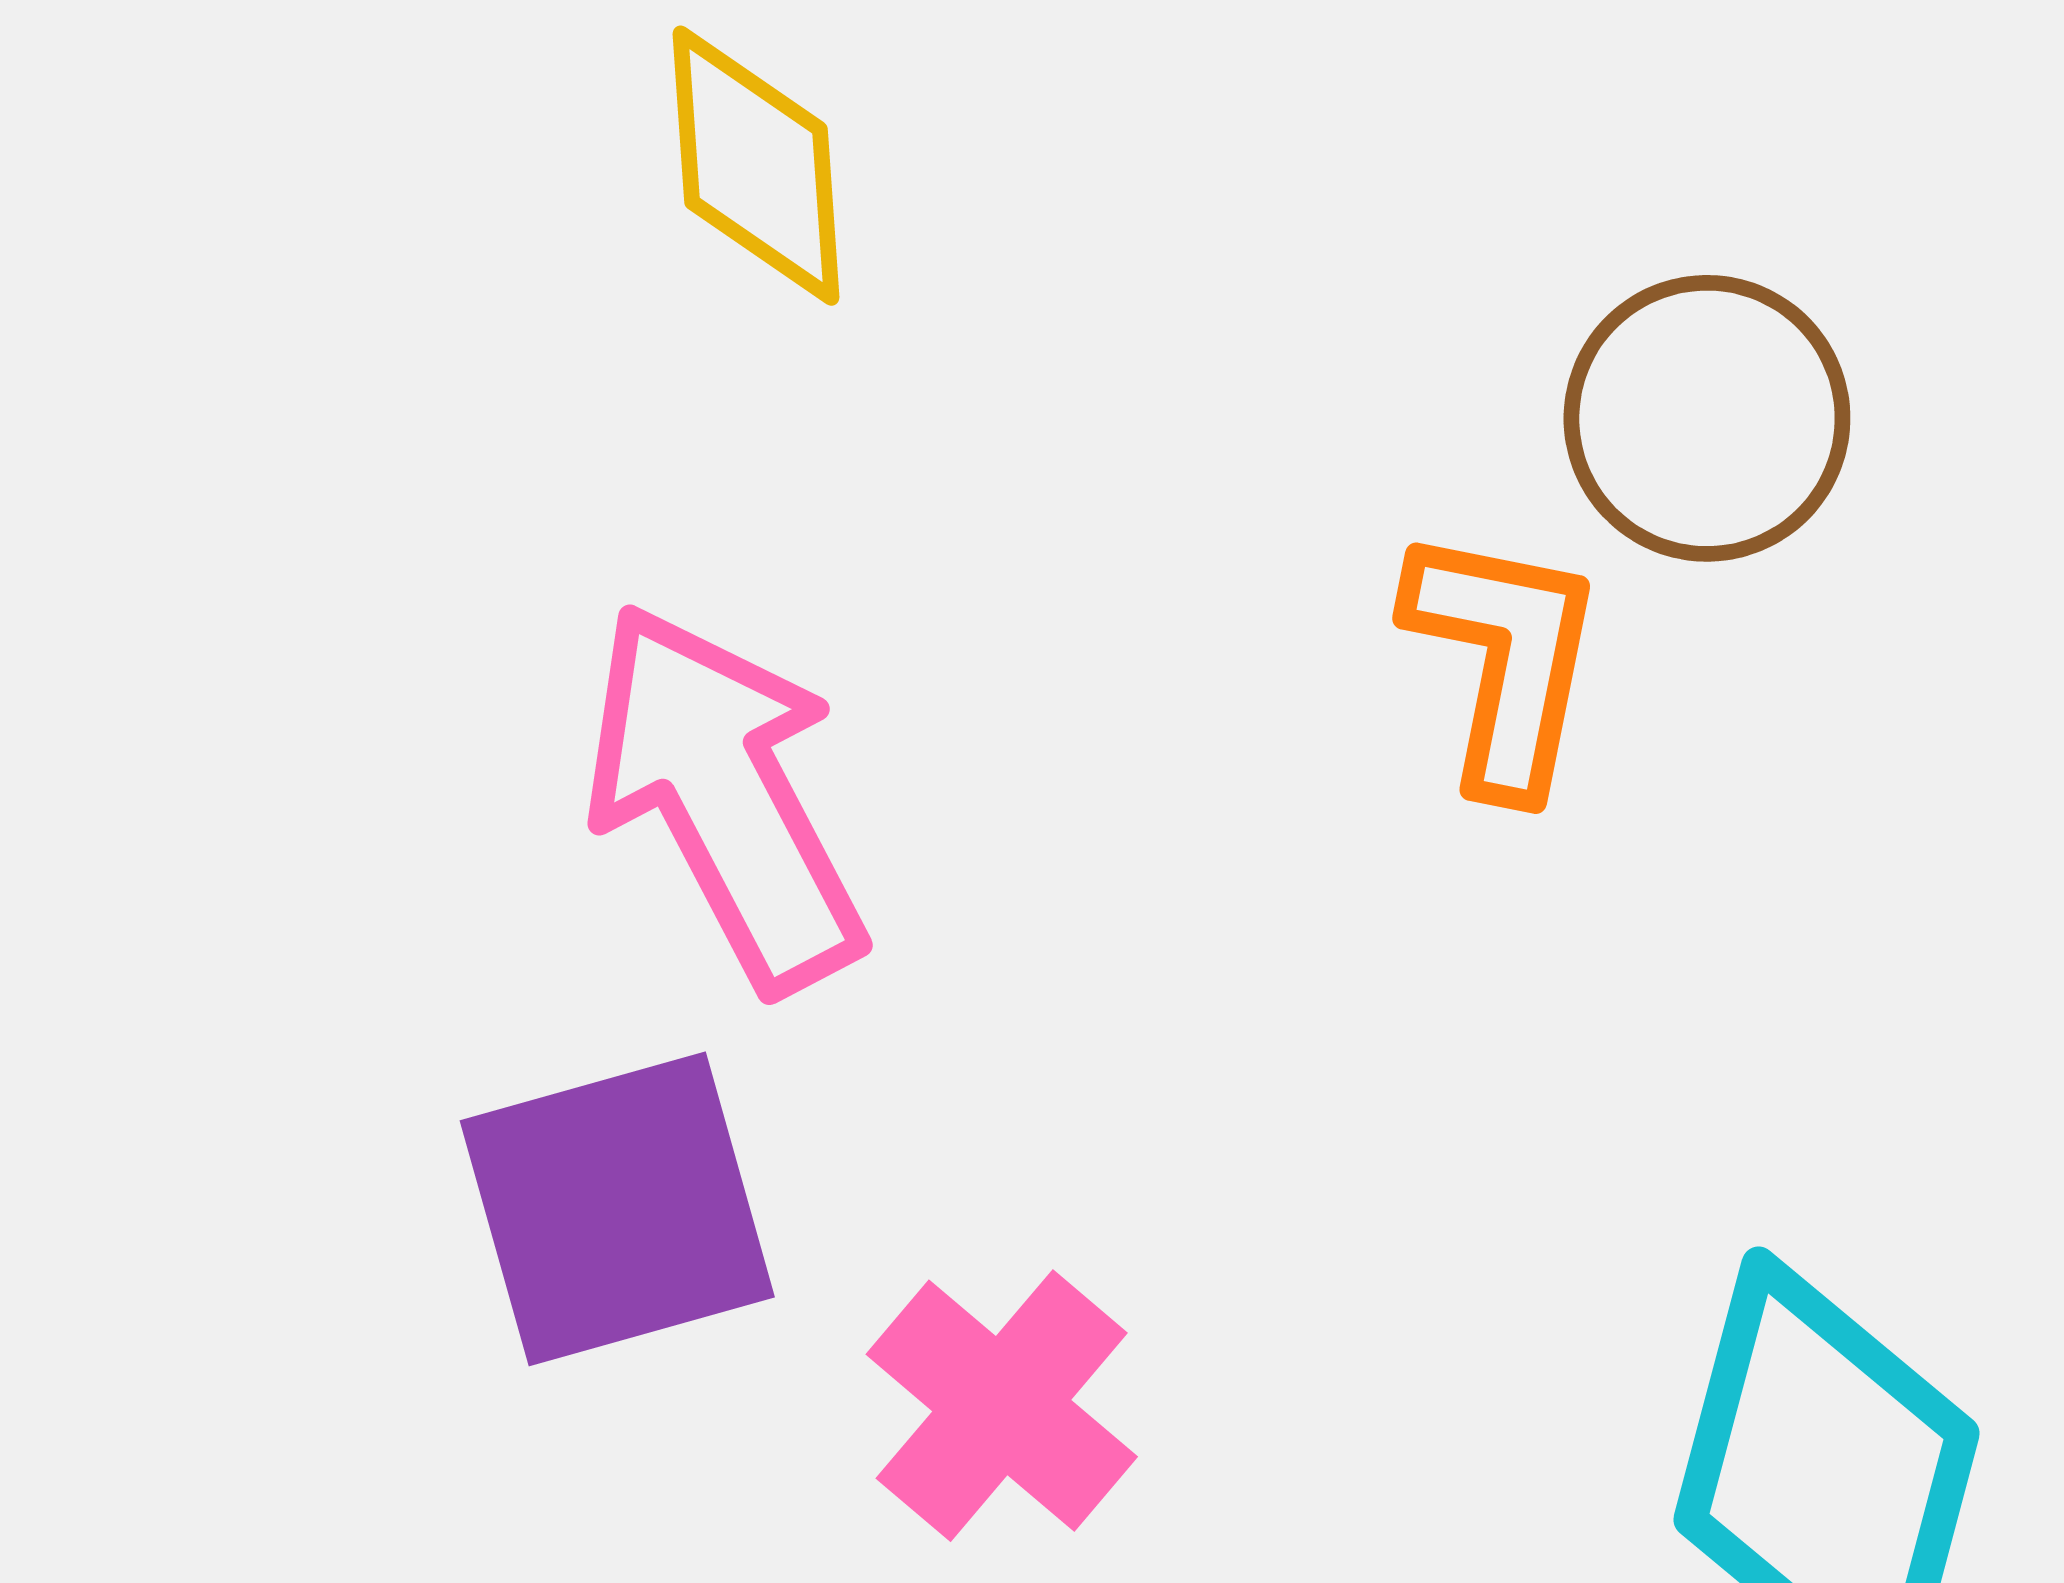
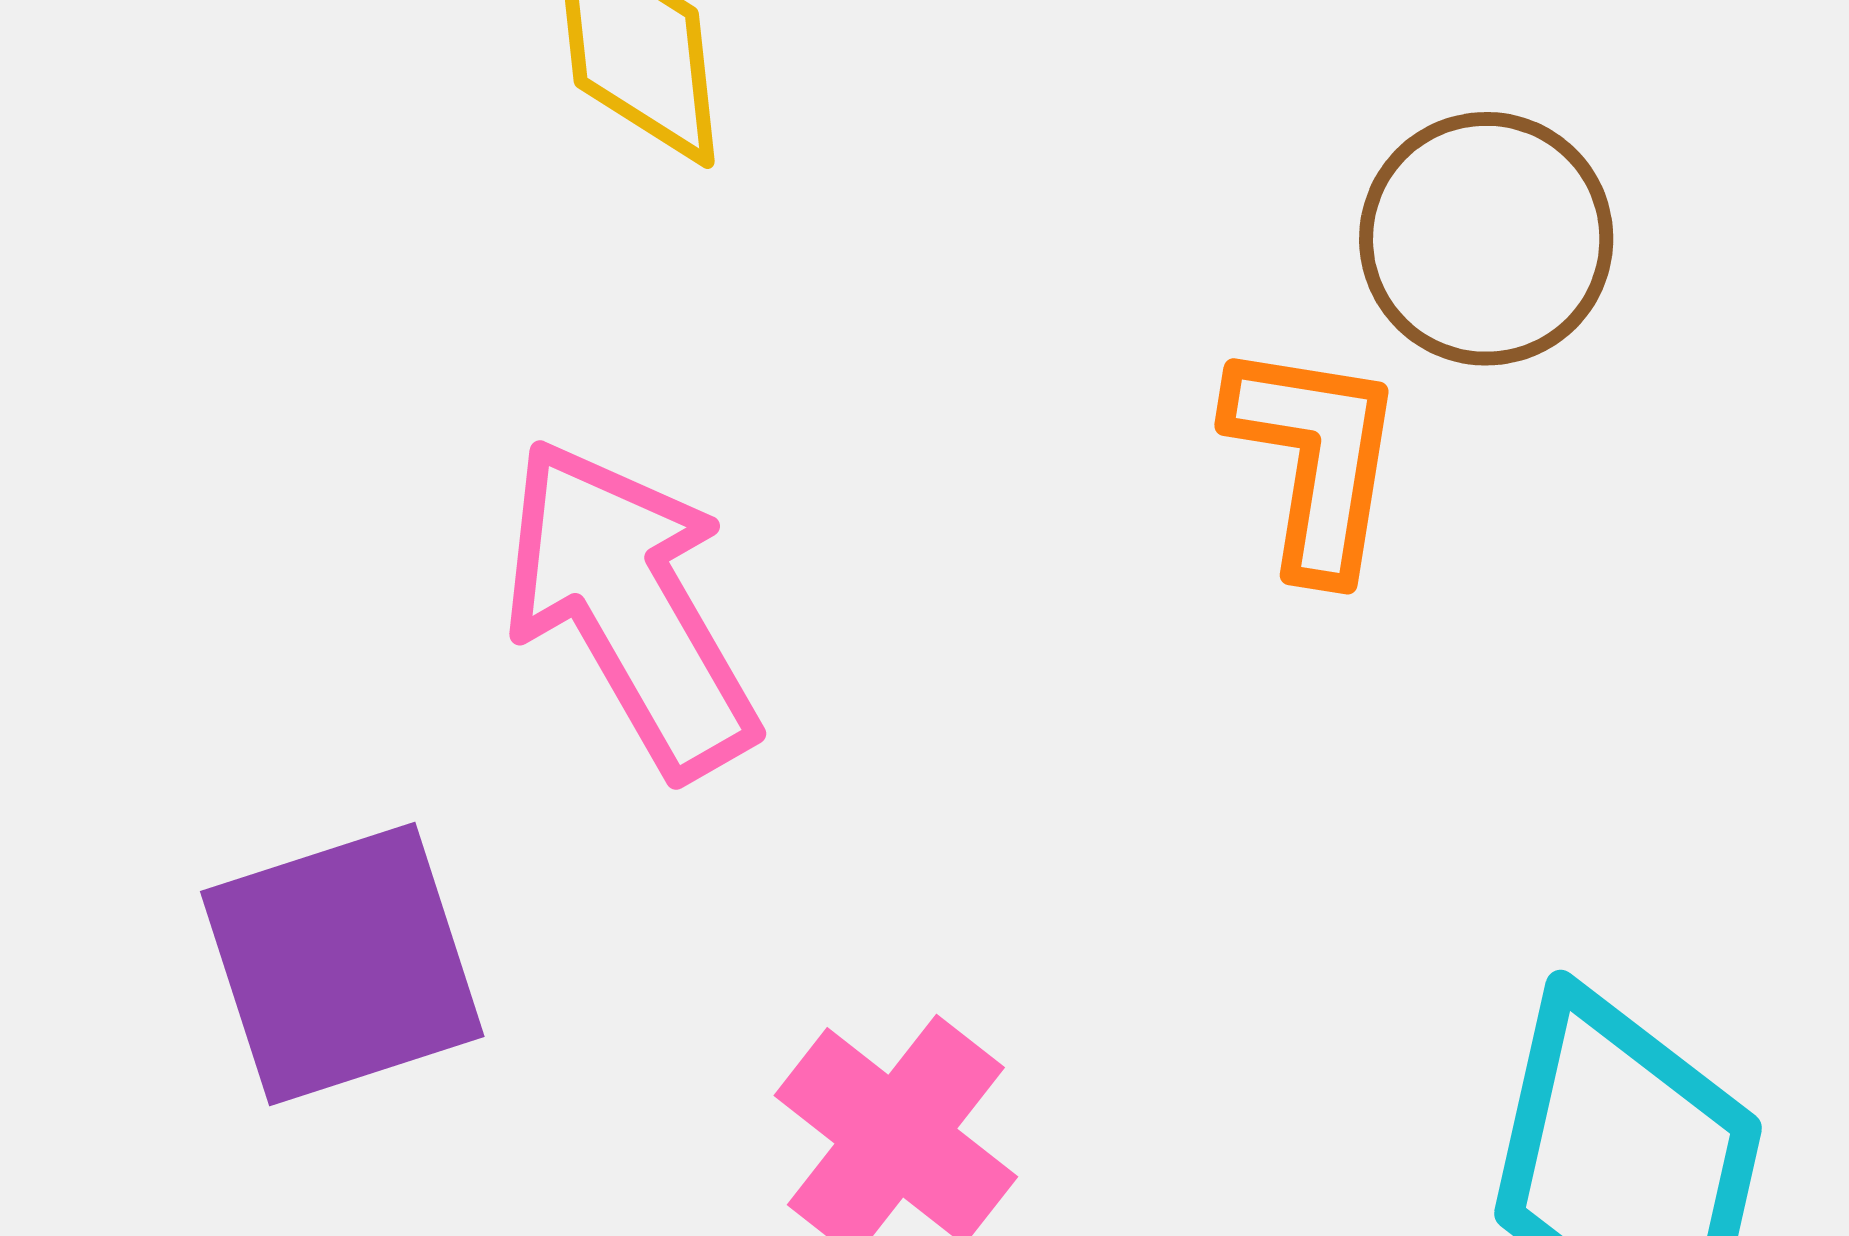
purple square: (617, 1209) -> (342, 964), moved

